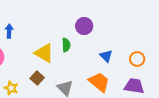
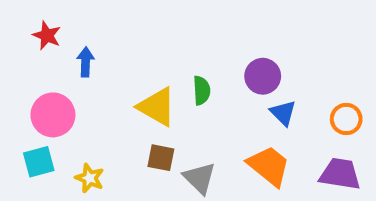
purple circle: (84, 26) -> (263, 76), moved
brown square: (37, 78) -> (161, 158), moved, turned -32

